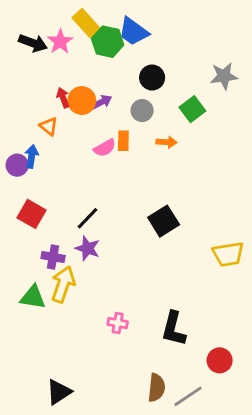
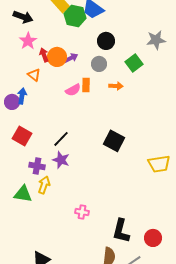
pink star: (60, 42) -> (28, 41), moved
black square: (164, 221) -> (114, 141), turned -30
yellow arrow: (63, 284) -> (44, 185), size x0.7
black L-shape: (174, 329) -> (121, 231), moved

